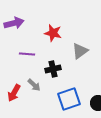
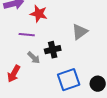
red star: (53, 33) -> (39, 14), moved
gray arrow: (34, 85) -> (34, 58), moved

